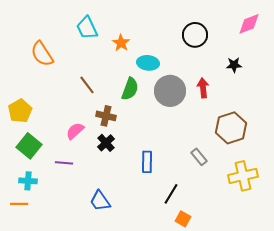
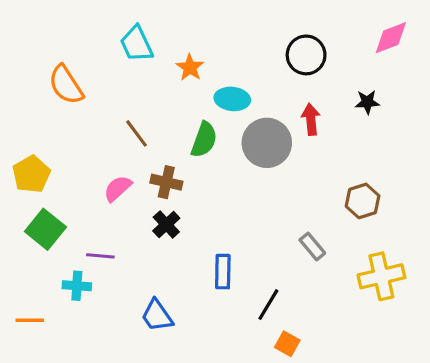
red arrow: (203, 88) -> (311, 119), moved
brown hexagon: (231, 128) -> (363, 201), size x0.7
pink semicircle: (75, 131) -> (118, 188), moved
blue rectangle: (147, 162) -> (223, 272), moved
cyan cross: (28, 181) -> (77, 286), moved

